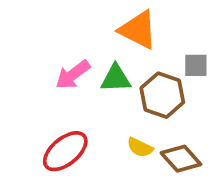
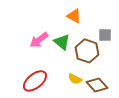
orange triangle: (138, 30) -> (74, 16), size x0.7
green triangle: (116, 78) -> (62, 42), turned 42

